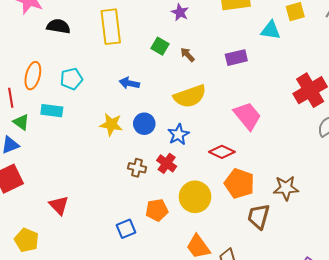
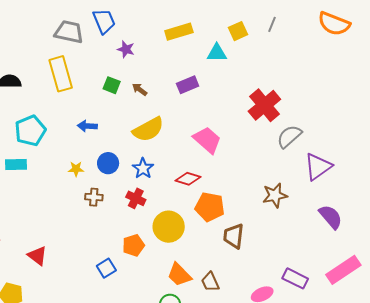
cyan pentagon: (71, 79) -> (30, 131), size x1.4
yellow star: (111, 124) -> (76, 169), size x0.7
brown cross: (137, 168) -> (94, 197), moved
brown star: (286, 188) -> (275, 195), moved

